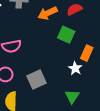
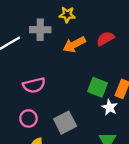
green square: (66, 35) -> (97, 87), moved

